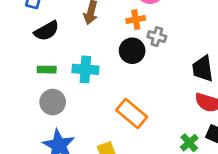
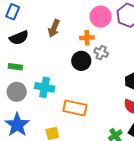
cyan cross: (85, 69) -> (45, 87), moved
orange rectangle: (132, 114) -> (75, 108), turned -35

